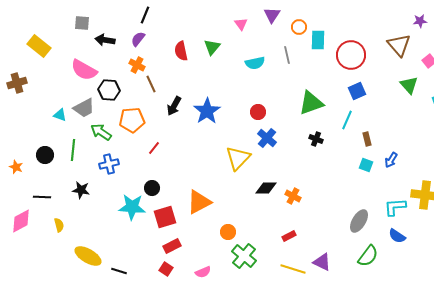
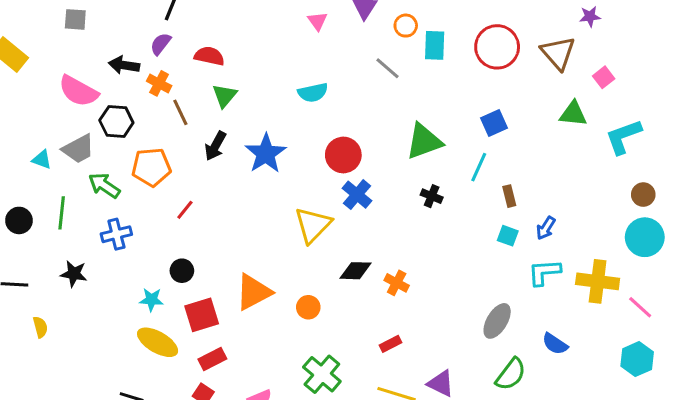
black arrow: (105, 40) -> (124, 65), moved
green triangle: (212, 47) -> (225, 96), moved
red semicircle: (181, 51) -> (209, 56), moved, turned 114
gray line: (287, 55) -> (387, 68), turned -36
red circle: (351, 55) -> (497, 47), moved
cyan semicircle: (255, 63) -> (313, 93), moved
green triangle: (409, 85) -> (573, 114), turned -42
red circle: (258, 112) -> (343, 155), size x1.5
cyan star: (132, 207) -> (151, 300), size x0.6
cyan L-shape: (395, 207) -> (544, 272), moved
orange circle: (228, 232) -> (308, 307), moved
yellow ellipse: (88, 256) -> (158, 342), moved

